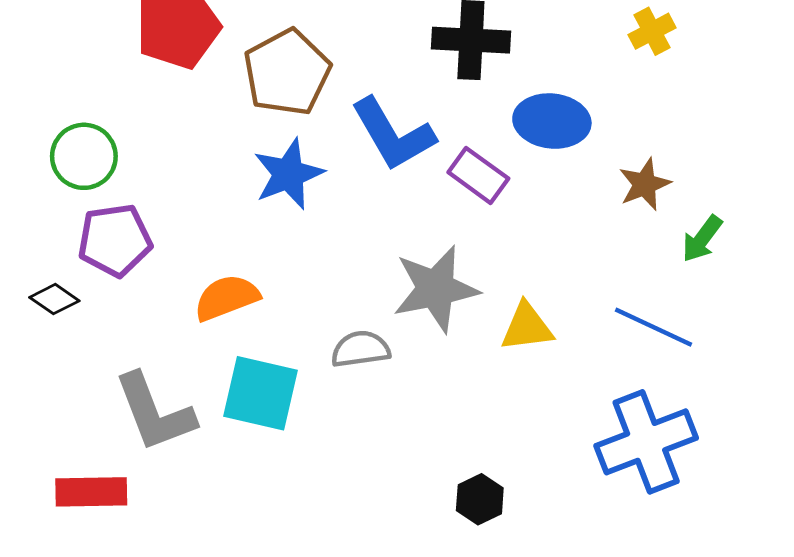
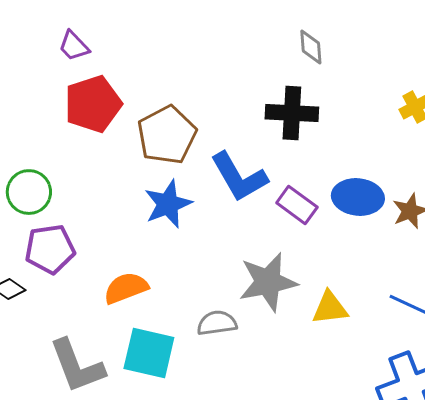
blue ellipse: (552, 121) -> (358, 197), moved

